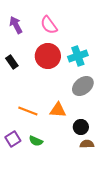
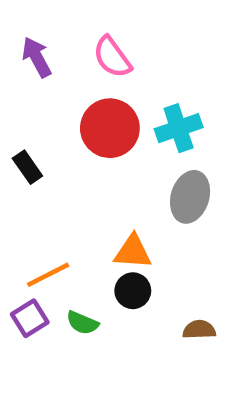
black rectangle: (12, 62) -> (27, 167), moved
gray ellipse: (83, 86) -> (190, 197), turned -35
orange line: (28, 111) -> (48, 275), moved, turned -48
black circle: (81, 127) -> (133, 291), moved

